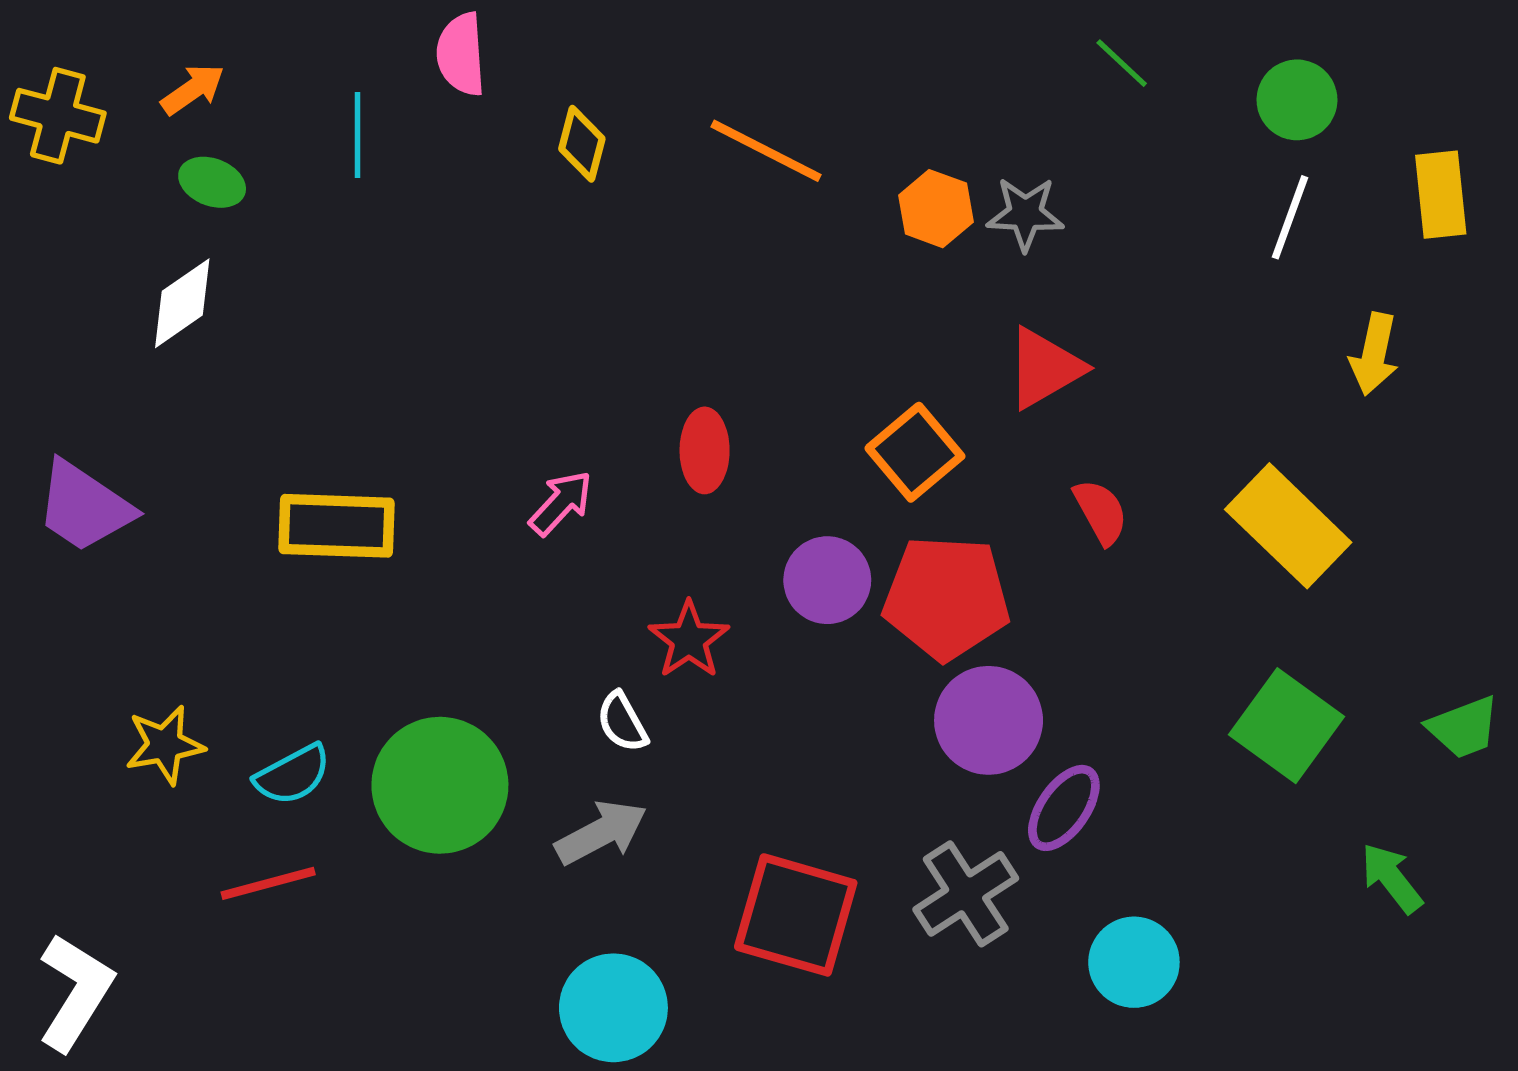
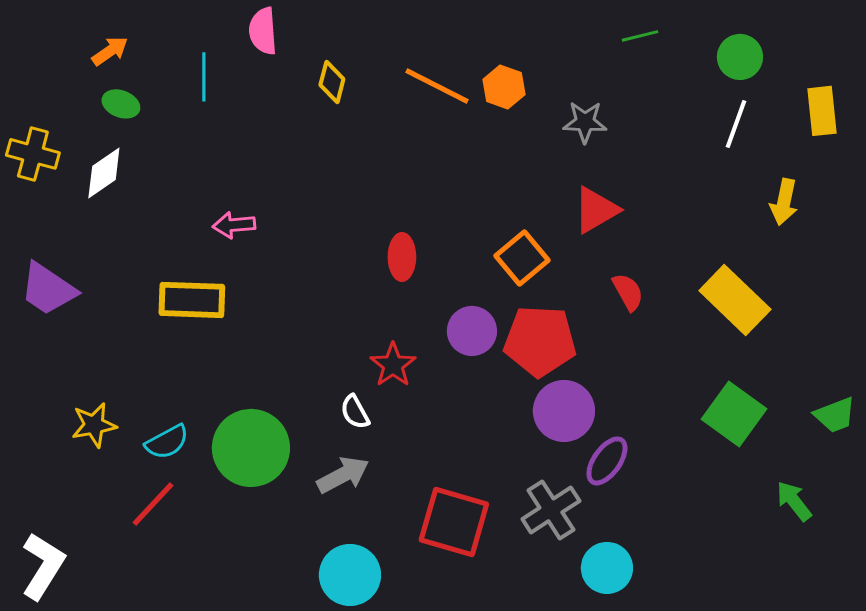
green line: (1122, 63) -> (640, 36), turned -57
yellow cross: (58, 116) -> (33, 154), moved
orange hexagon: (936, 209) -> (504, 87), moved
pink arrow: (561, 503) -> (234, 225), moved, turned -138
red line: (268, 883) -> (153, 504), turned -32
cyan circle: (1134, 962) -> (607, 568), moved

